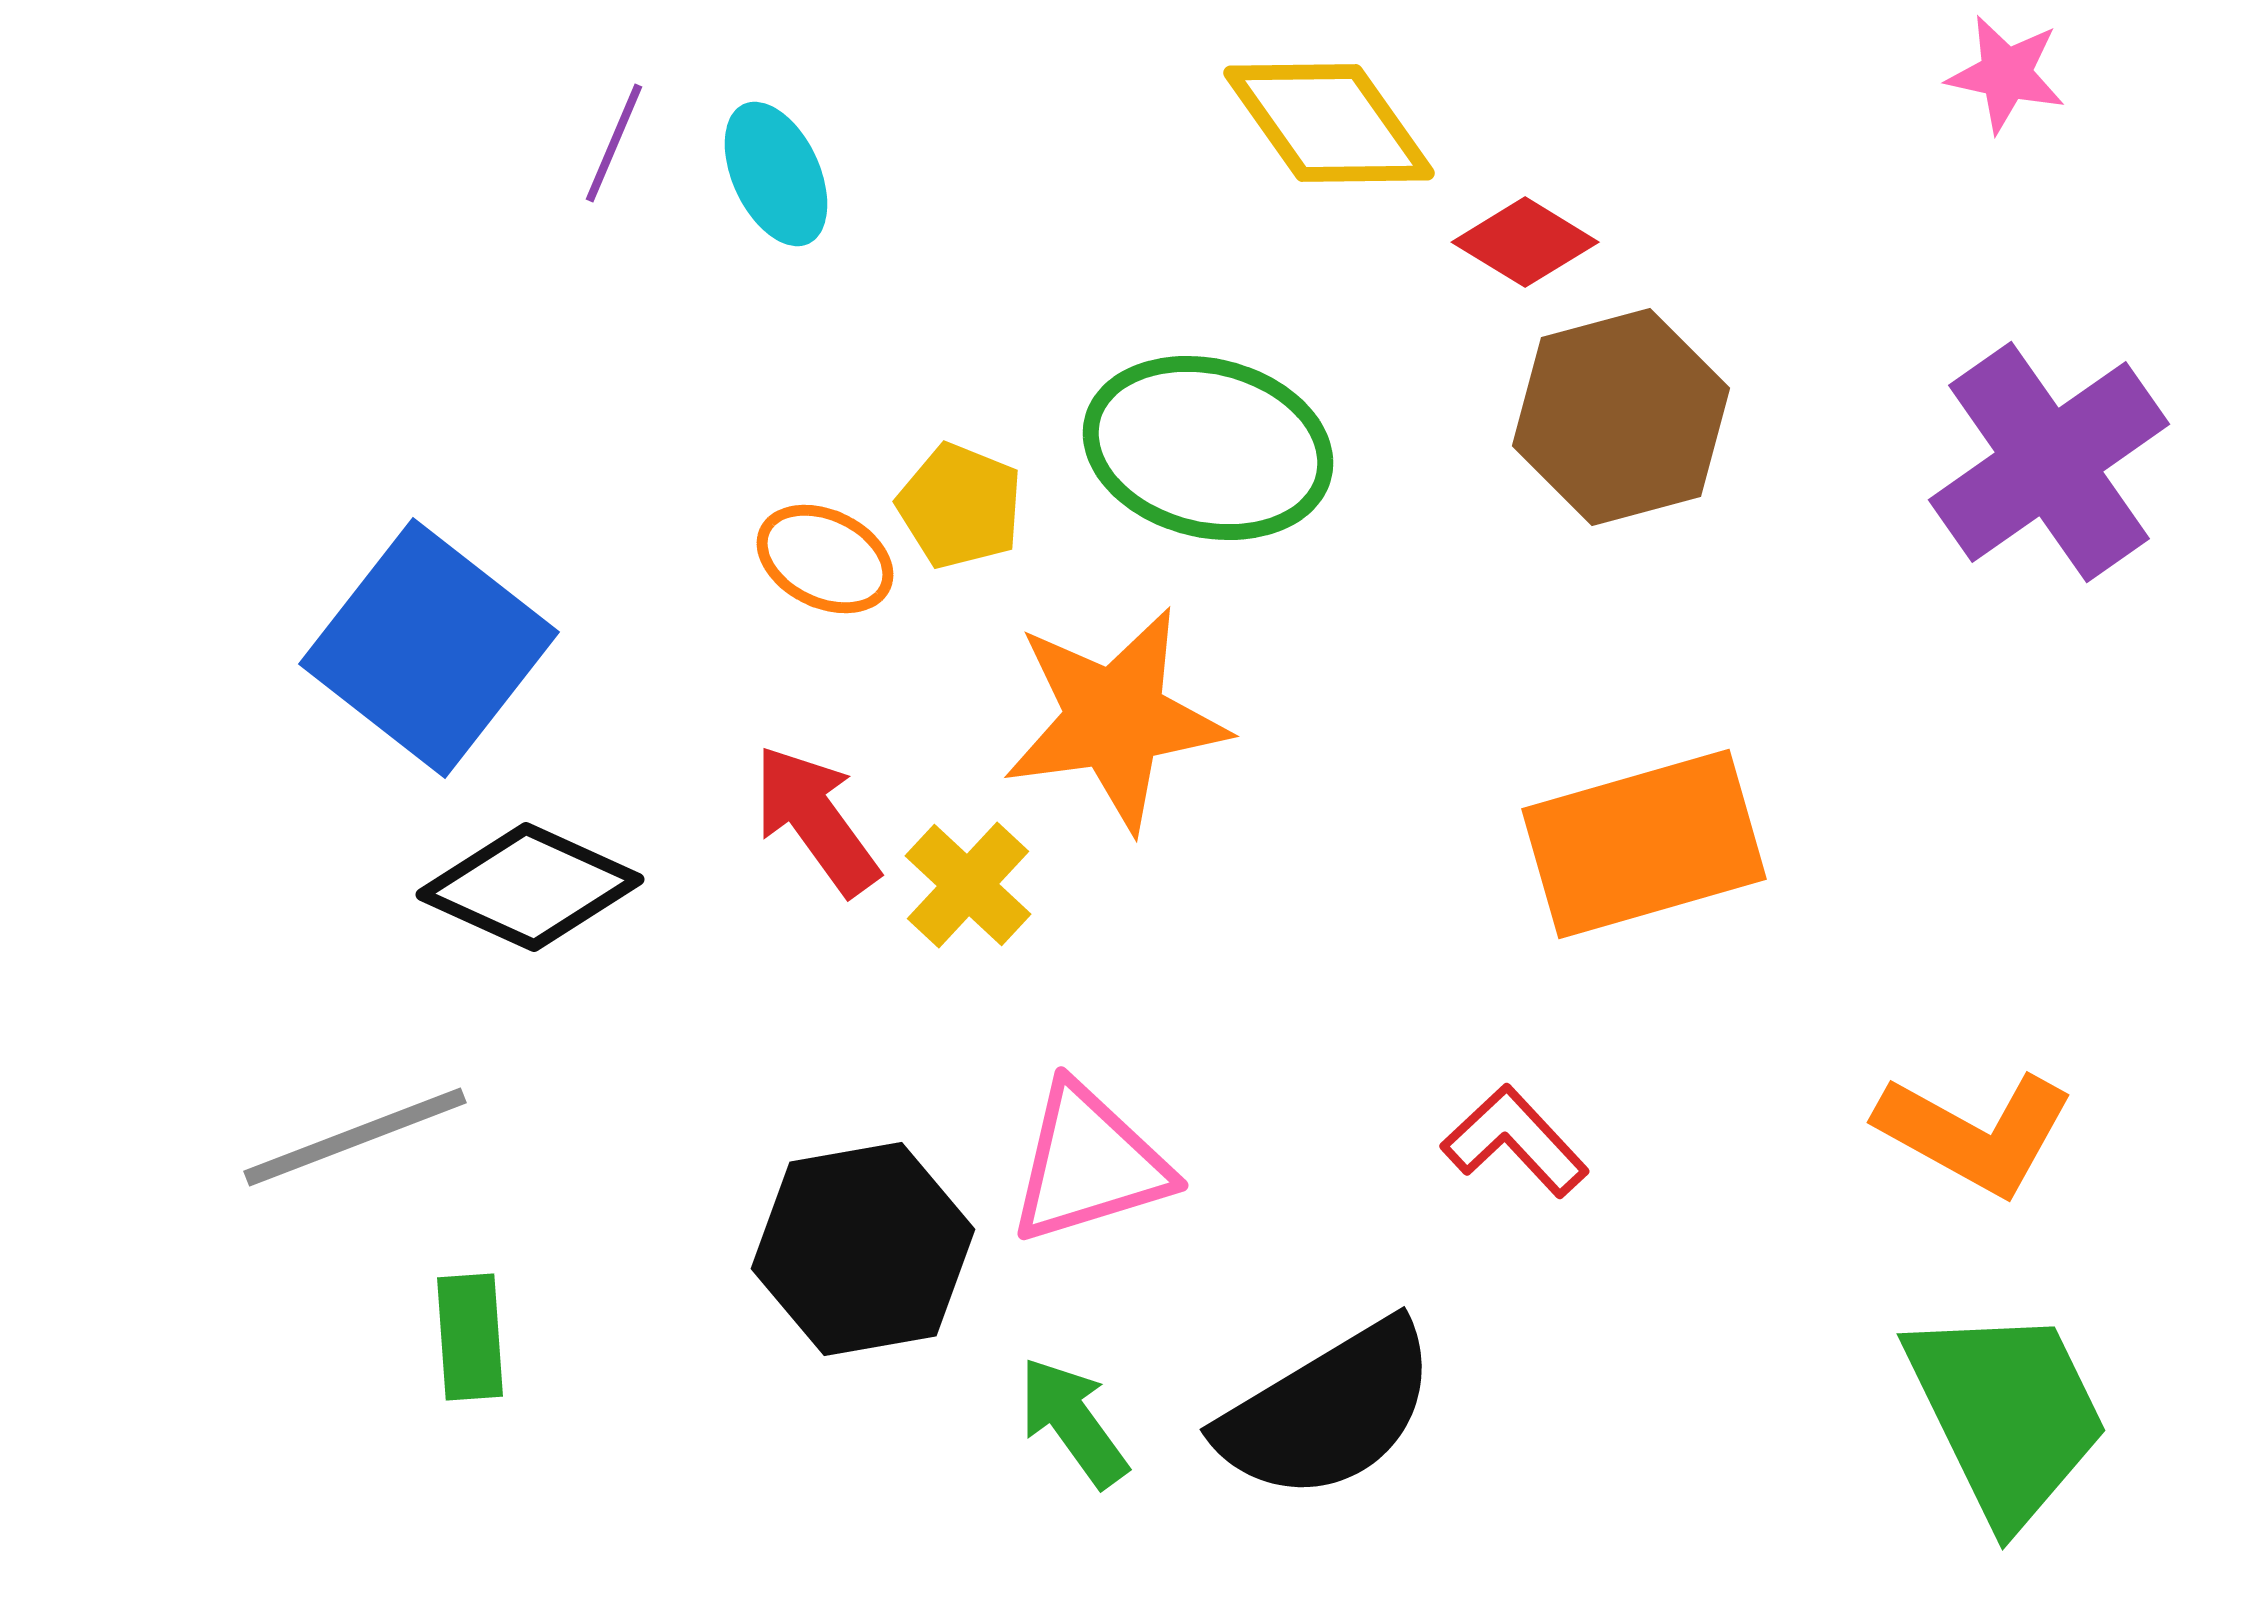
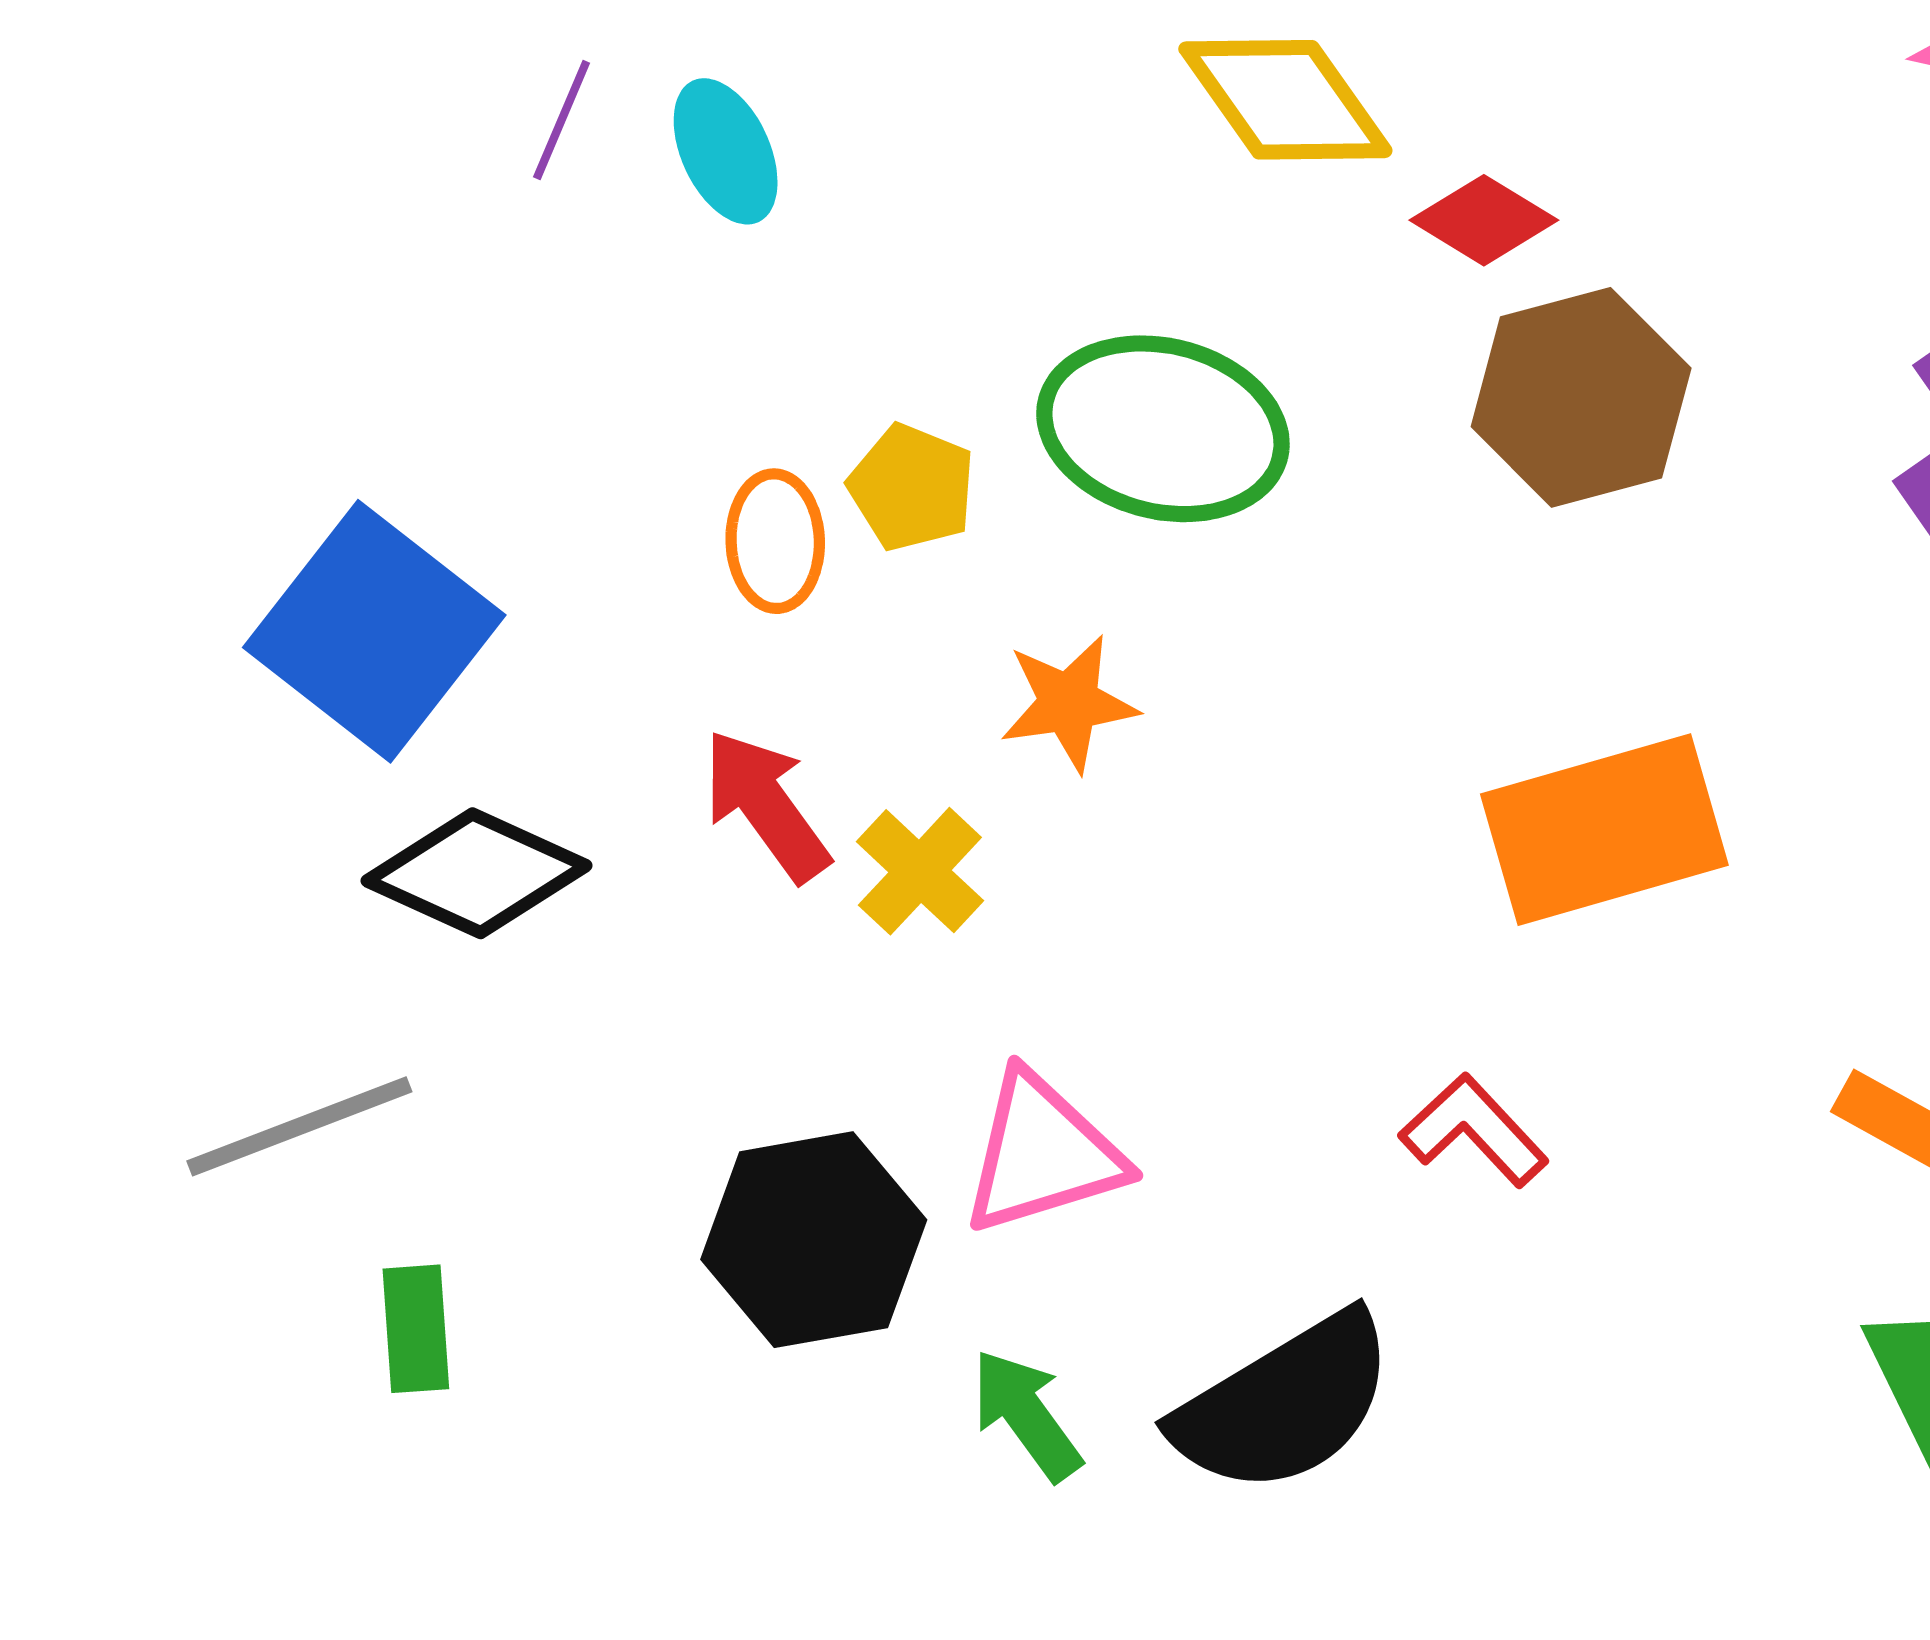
orange ellipse: (825, 559) -> (775, 541), turned 62
orange star: (1115, 719) -> (1069, 703), size x0.6

